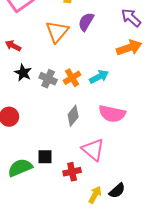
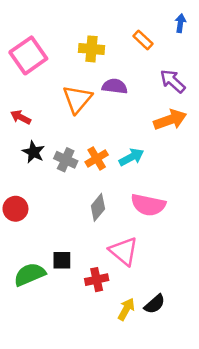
purple semicircle: (86, 22) -> (115, 86), turned 66

